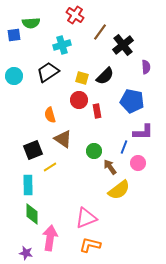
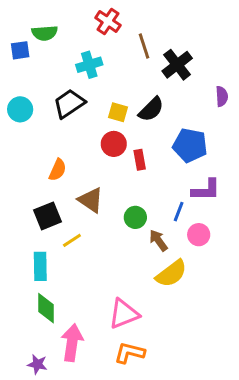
brown line: (100, 32) -> (144, 46), turned -54
purple semicircle: (146, 67) -> (222, 96), moved
orange semicircle: (50, 115) -> (58, 170), moved, turned -140

